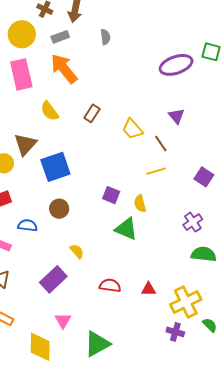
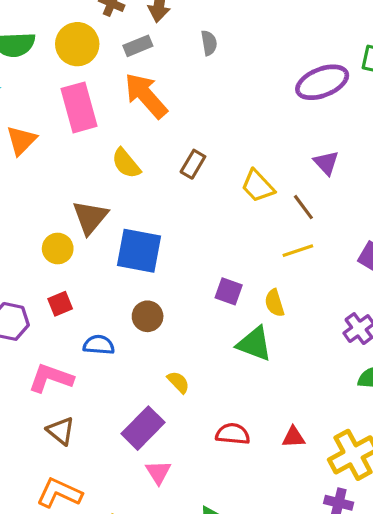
blue square: (55, 167) -> (139, 251), turned 32
pink triangle: (63, 321) -> (158, 472), moved

